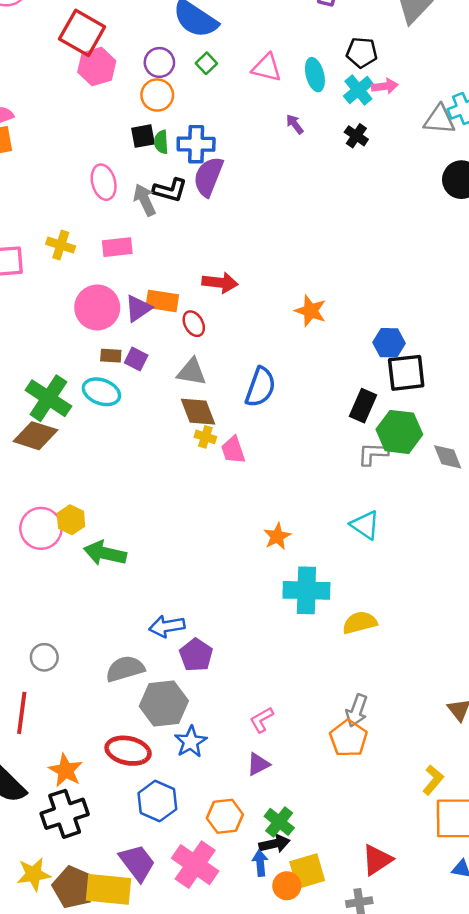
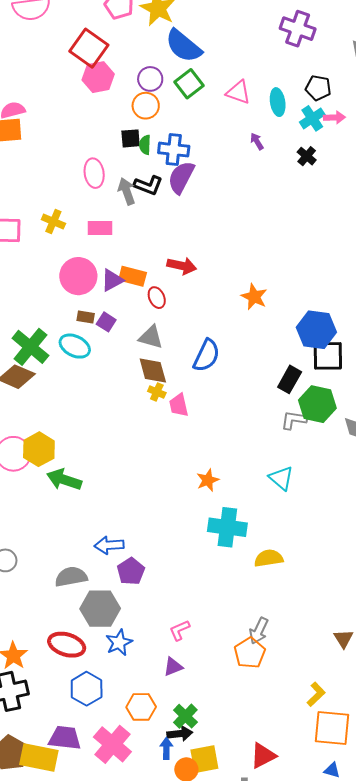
green square: (206, 63) -> (189, 84), size x1.6
blue hexagon: (389, 343) -> (316, 330), size x1.5
yellow hexagon: (71, 520) -> (39, 449), size x1.4
purple trapezoid: (137, 863) -> (65, 738), turned -52

